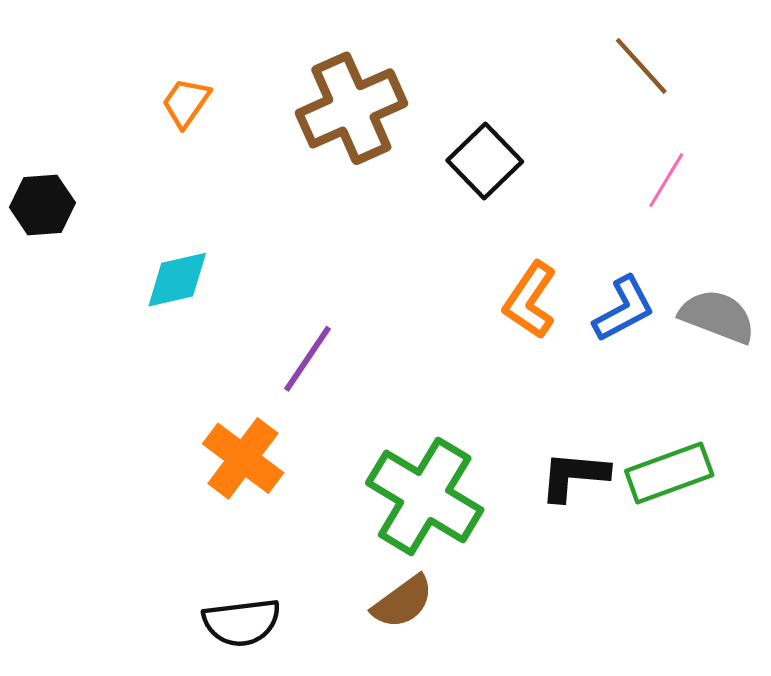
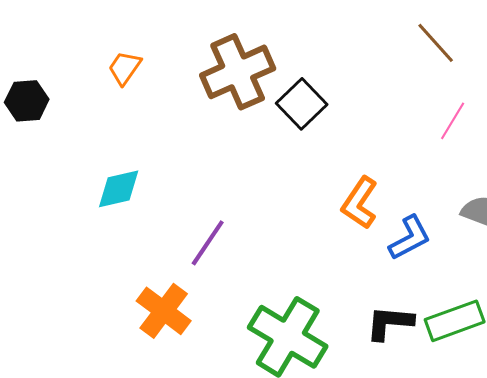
black square: (485, 161) -> (302, 104), moved
black hexagon: (42, 205) -> (27, 101), moved
blue L-shape: (624, 309) -> (410, 238), moved

